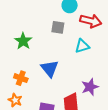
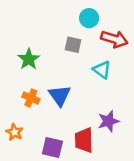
cyan triangle: (82, 46) -> (102, 70), turned 49
orange cross: (21, 78) -> (31, 98), moved

